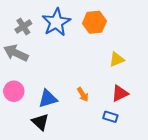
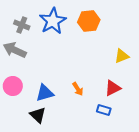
gray cross: (23, 26) -> (22, 25), turned -35
yellow triangle: (117, 59) -> (122, 56), moved

